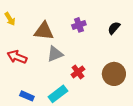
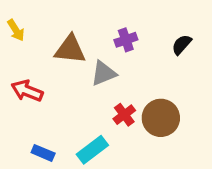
gray triangle: (55, 54) -> (104, 73), moved
brown circle: (114, 74) -> (161, 118), moved

